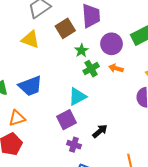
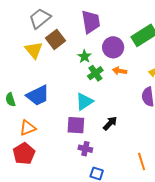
brown square: (65, 28) -> (56, 39), moved
yellow triangle: (30, 39) -> (34, 50), turned 36
purple square: (66, 120) -> (76, 125), turned 36
black arrow: (100, 131) -> (110, 123), moved

